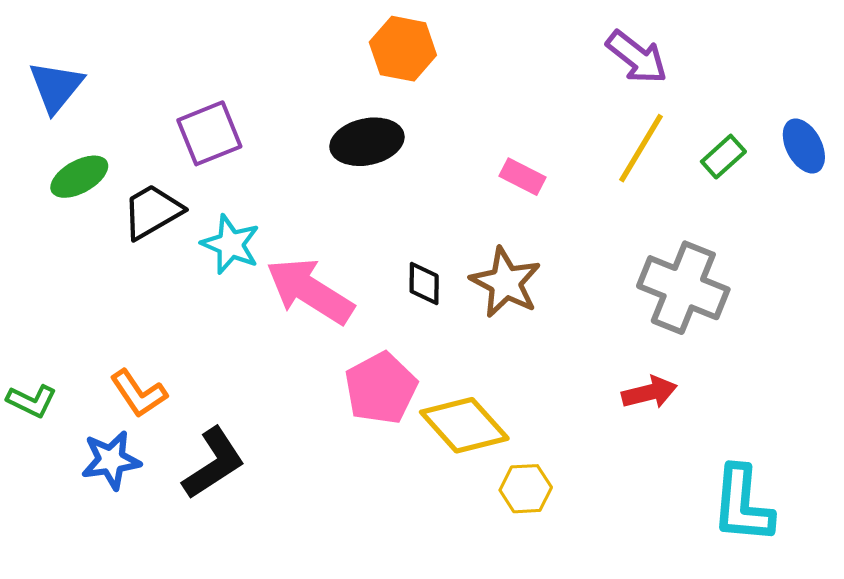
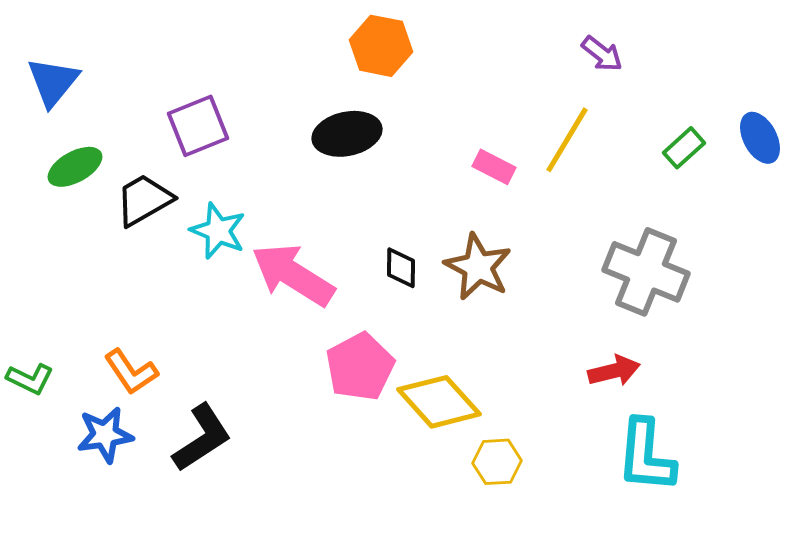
purple arrow: (637, 57) -> (602, 54), size x0.7
yellow line: (641, 148) -> (567, 140), moved
cyan L-shape: (743, 505) -> (646, 456), moved

